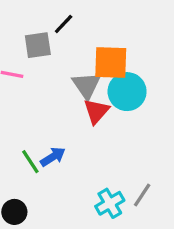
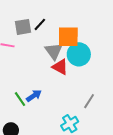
black line: (64, 24) -> (40, 24), moved
red triangle: (96, 111) -> (60, 67), turned -42
gray line: (142, 195) -> (89, 101), moved

